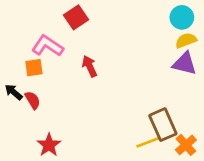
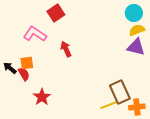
orange square: (34, 68) -> (27, 63), moved
red star: (49, 145) -> (42, 97), moved
orange cross: (186, 145) -> (137, 107), turned 35

